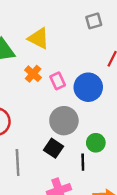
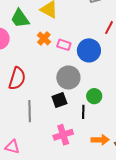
pink rectangle: (58, 81) -> (64, 45), turned -48
black square: (53, 148) -> (59, 100), turned 35

